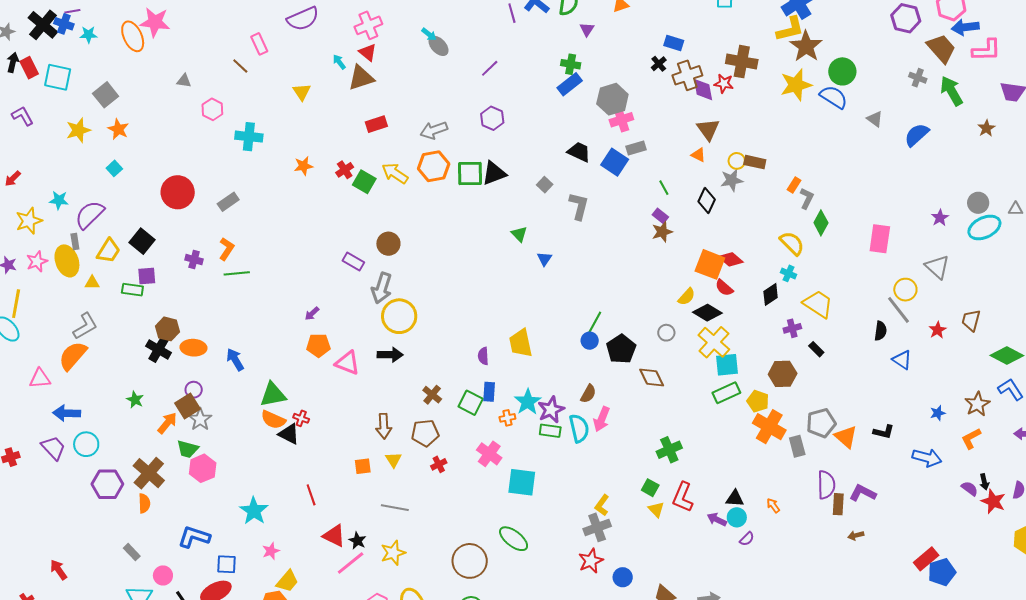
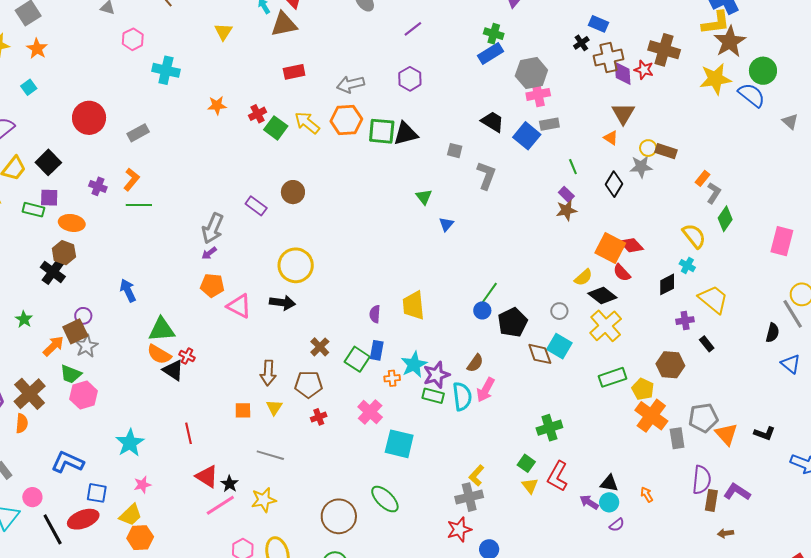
gray square: (545, 185) -> (455, 151), turned -35
gray arrow: (382, 288) -> (213, 228), moved
orange ellipse: (193, 348) -> (72, 223), moved
cyan square: (727, 365) -> (559, 346), moved, turned 30
yellow trapezoid: (287, 581) -> (131, 515), moved

